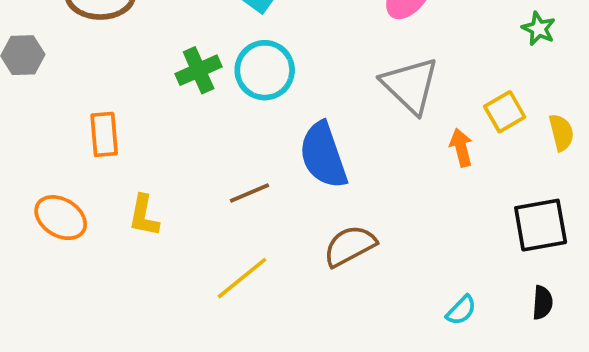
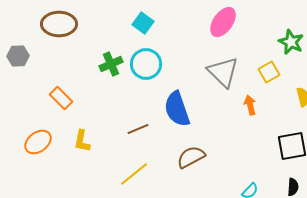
green star: (539, 29) -> (291, 42), size x1.4
yellow square: (505, 112) -> (269, 72), moved
orange rectangle: (104, 134) -> (61, 98), turned -40
orange ellipse: (61, 218) -> (38, 142), turned -68

